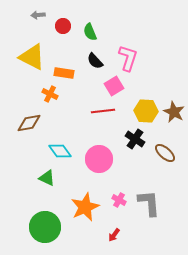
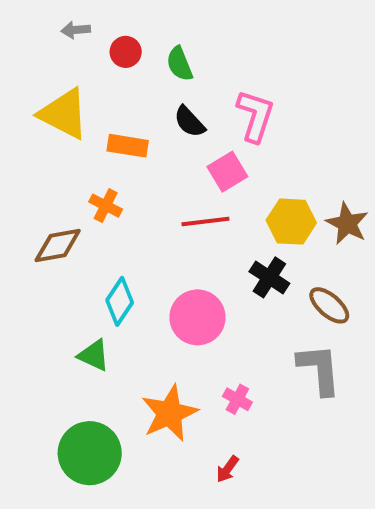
orange cross: (50, 94) -> (106, 206), moved
cyan diamond: (60, 151) -> (120, 301), turned 70
gray L-shape: (149, 203) -> (319, 369), moved

